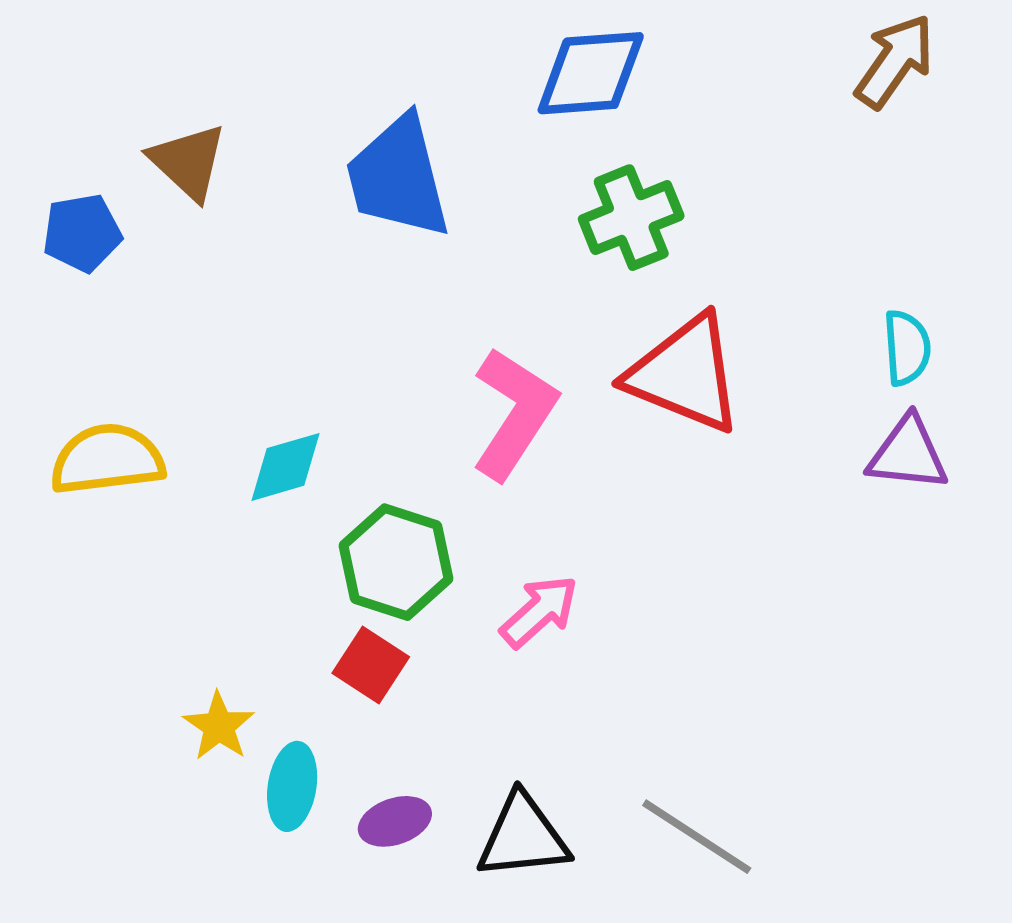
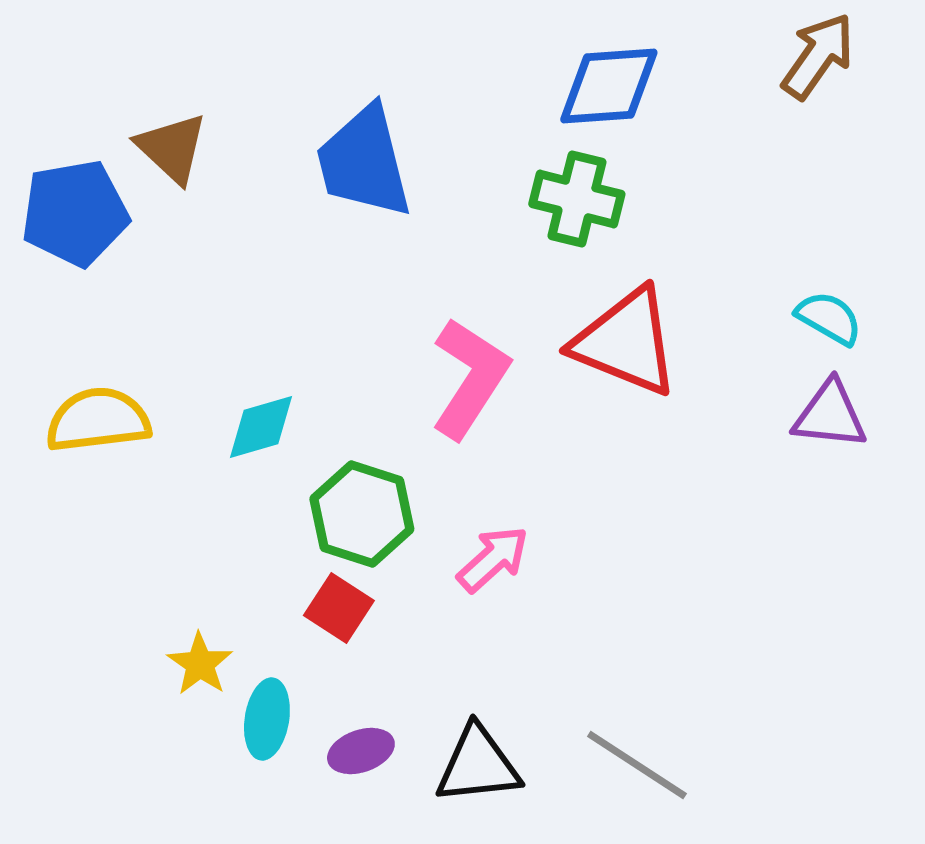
blue diamond: (591, 73) -> (609, 86), moved
green cross: (631, 218) -> (577, 199), turned 36
blue pentagon: (82, 233) -> (75, 213), size x1.5
cyan semicircle: (907, 348) -> (829, 318), turned -56

